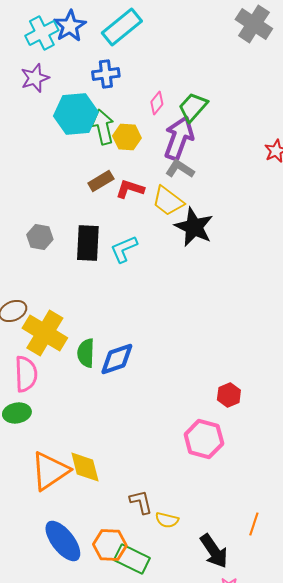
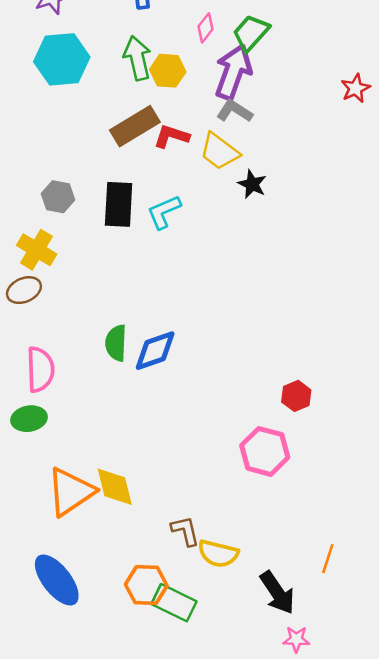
cyan hexagon: (76, 114) -> (62, 59), moved
brown rectangle: (101, 181) -> (135, 126), size x1.5
black star: (194, 227) -> (252, 184), size x0.6
yellow cross: (45, 333) -> (37, 250), moved, size x0.7
yellow semicircle: (167, 520) -> (218, 554), size x1.4
blue ellipse: (63, 541) -> (57, 580), moved

